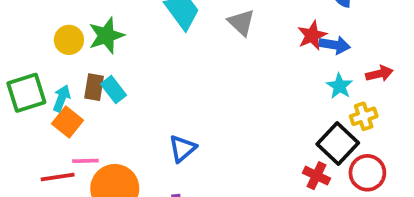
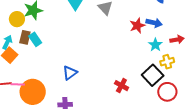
red star: (312, 35) -> (137, 26), moved
yellow circle: (69, 40) -> (17, 19), moved
pink line: (85, 161) -> (18, 84), moved
red cross: (316, 176) -> (121, 86), moved

